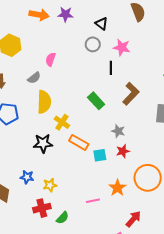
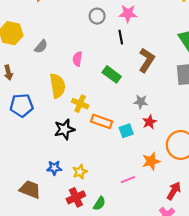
pink semicircle: (51, 59) -> (77, 59), moved
gray semicircle: (34, 78) -> (41, 47), moved
orange star: (117, 188) -> (151, 161), turned 30

